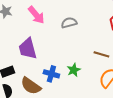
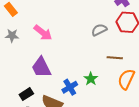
gray semicircle: (69, 23) -> (99, 30), moved
blue cross: (51, 74) -> (70, 87), turned -35

